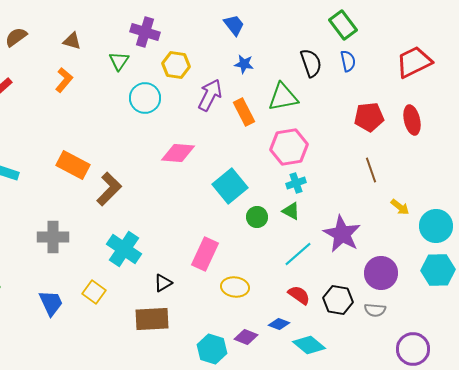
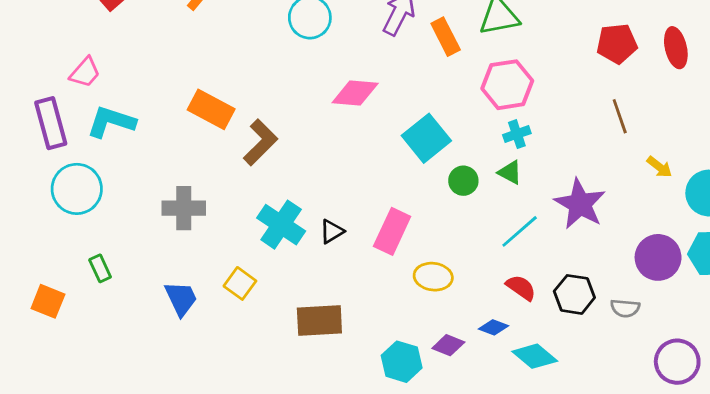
purple circle: (381, 273) -> (658, 257), moved
black triangle: (163, 283) -> (332, 231), moved

